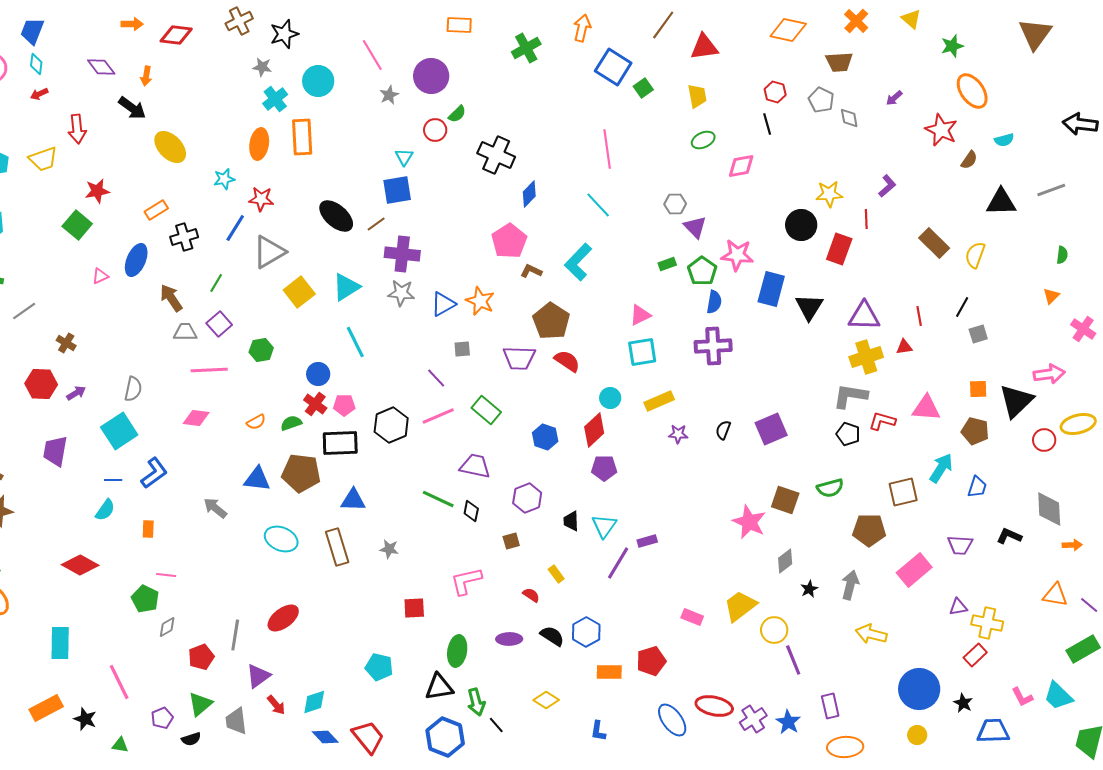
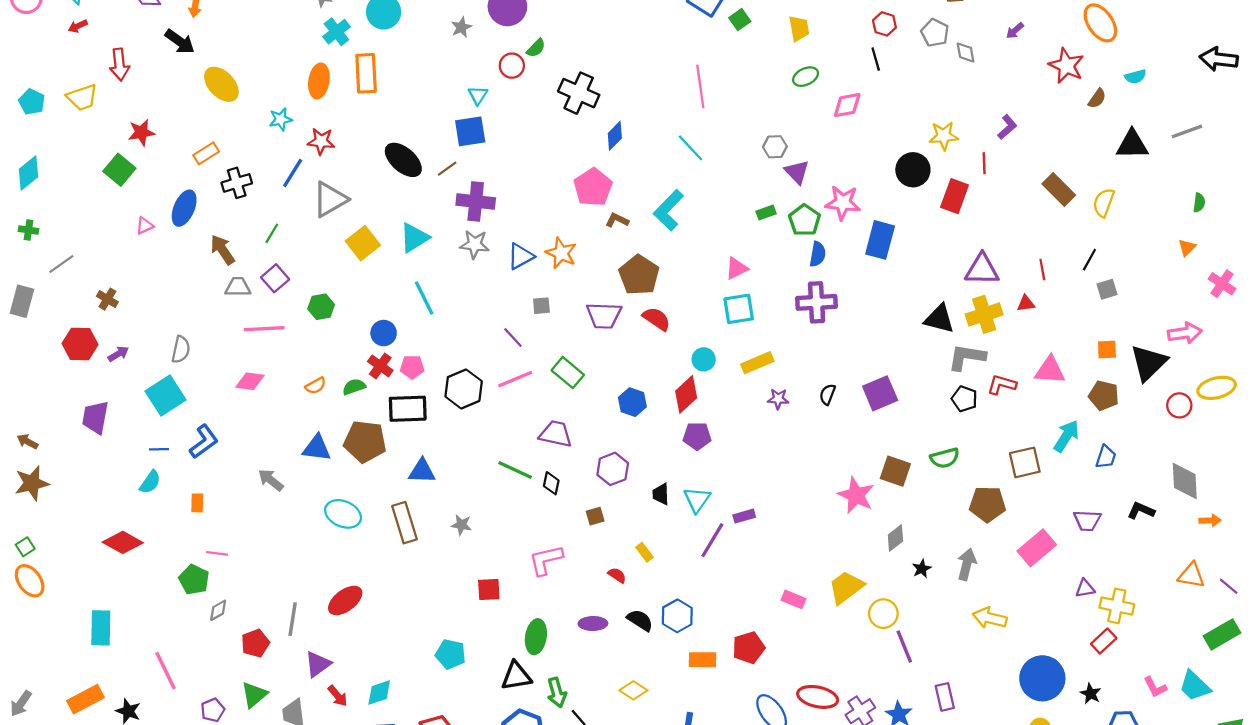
black triangle: (809, 307) -> (939, 319), moved, turned -48

